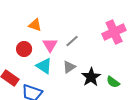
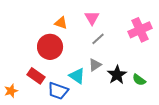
pink triangle: (50, 45) -> (92, 18), moved
red circle: (24, 49) -> (50, 47), size x1.6
cyan triangle: (44, 66) -> (77, 76), moved

